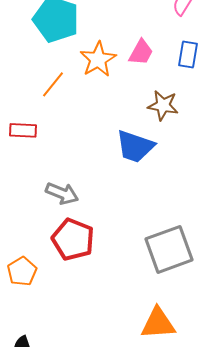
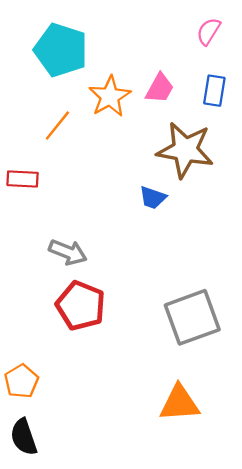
brown star: (163, 105) -> (185, 150), size x1.6
blue trapezoid: (135, 146) -> (153, 198), size x0.6
orange pentagon: (22, 271) -> (21, 381), moved

